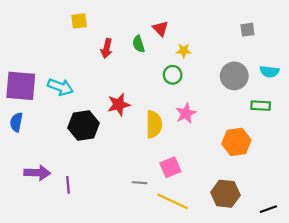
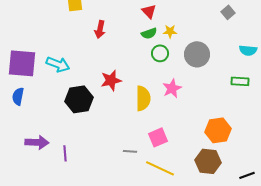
gray square: (247, 30) -> (228, 12), turned -32
green semicircle: (139, 44) -> (149, 33), moved, turned -91
gray circle: (234, 76) -> (197, 54), moved
orange hexagon: (236, 142) -> (218, 130), moved

